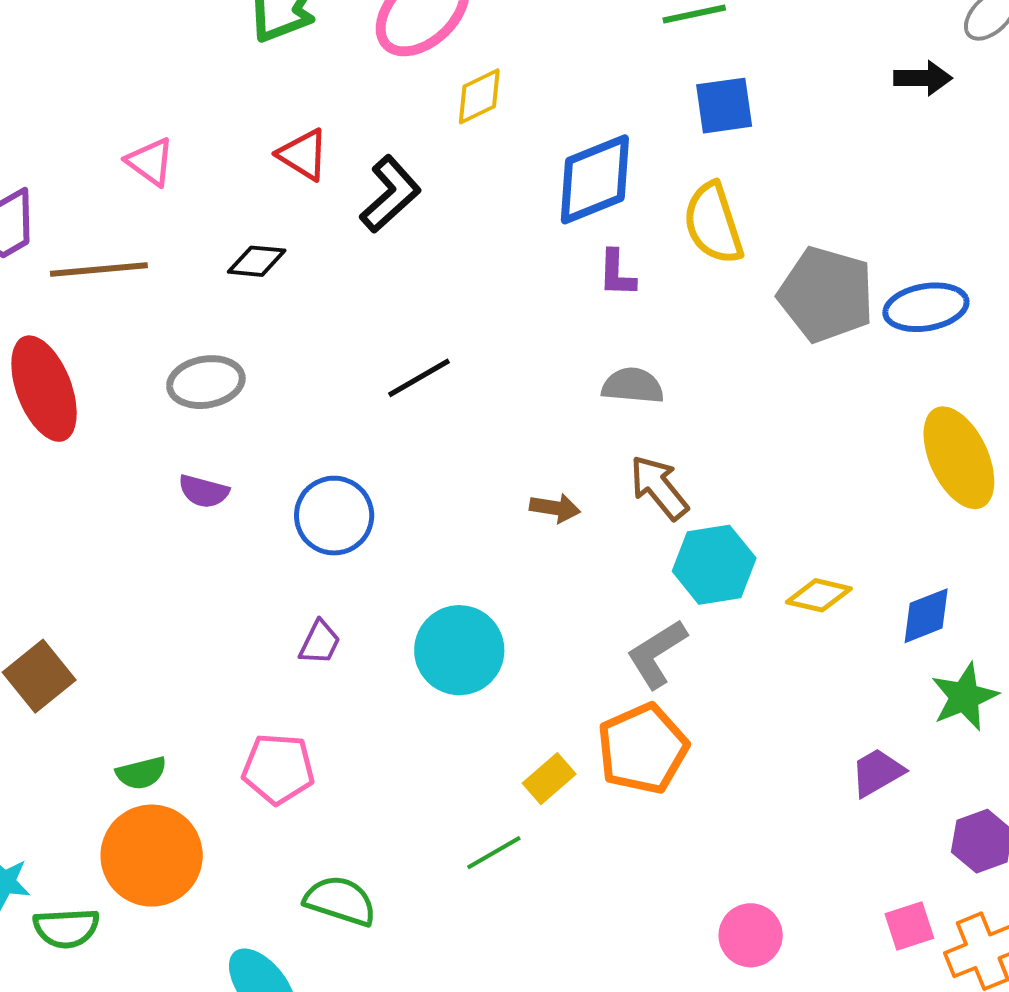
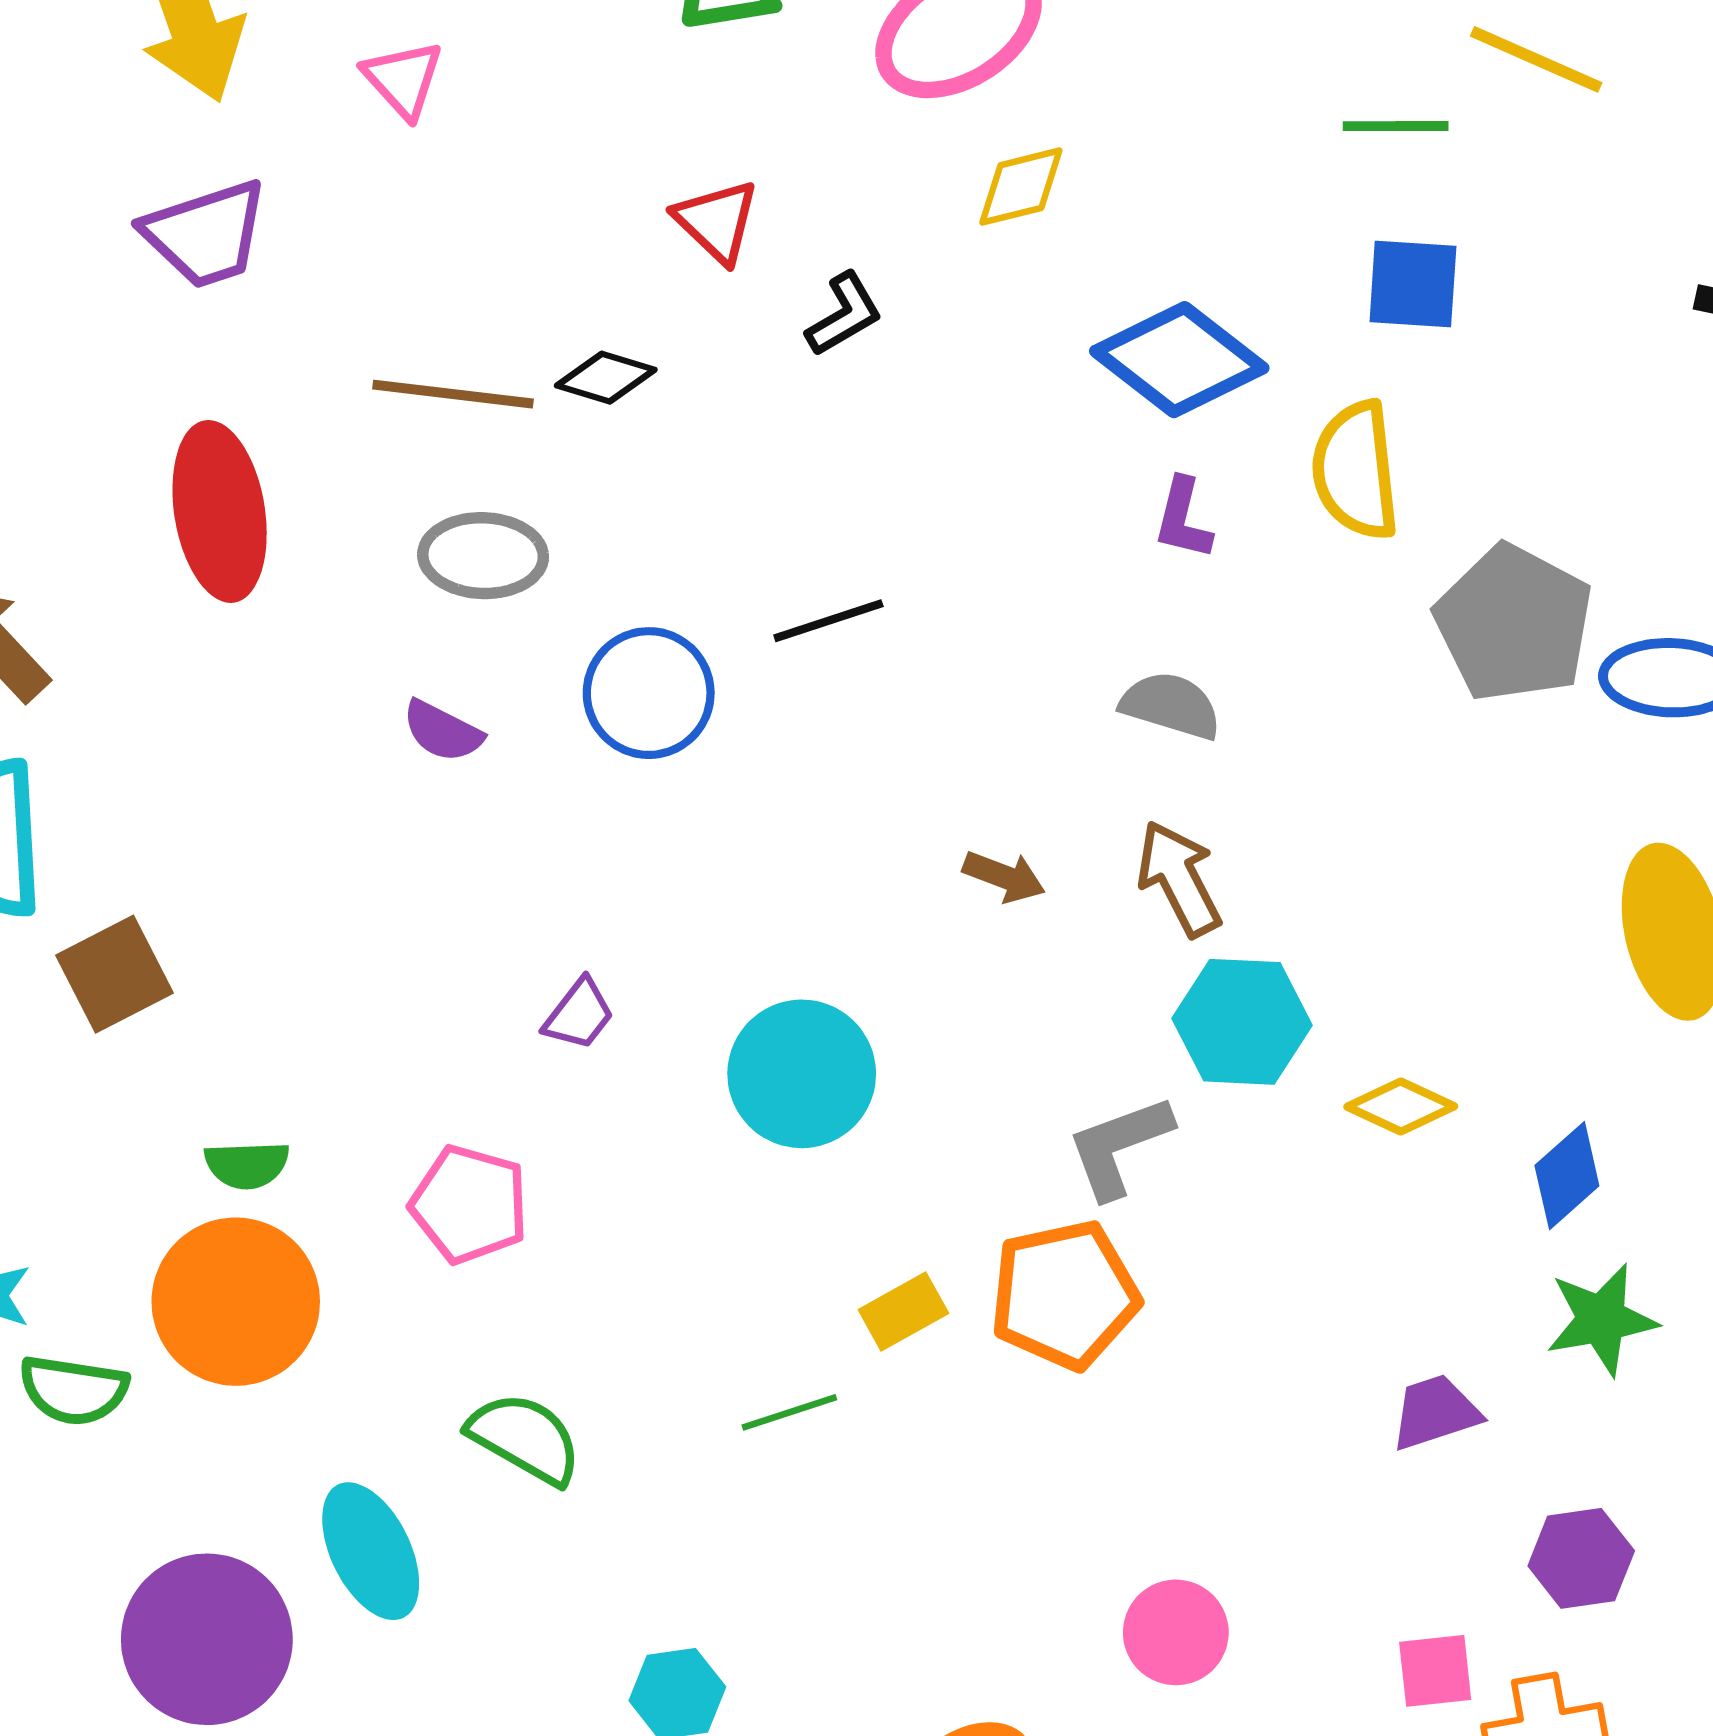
pink triangle: (150, 162) -> (403, 79), moved
blue diamond: (595, 179) -> (1179, 360), turned 48
black L-shape: (390, 194) -> (844, 314), size x0.7
brown line: (99, 270) -> (453, 394), moved
blue circle: (334, 516) -> (649, 693), moved
blue diamond: (926, 616) -> (1567, 1176), turned -32

